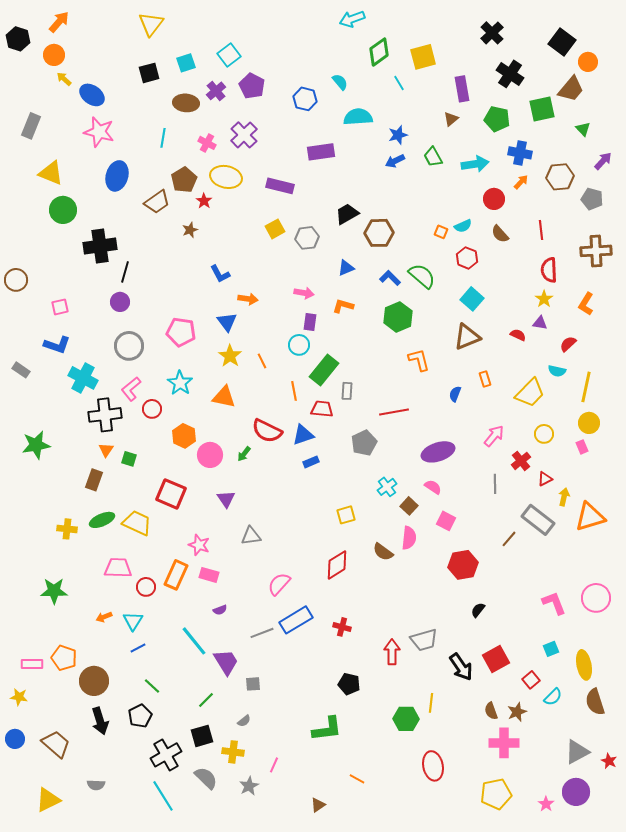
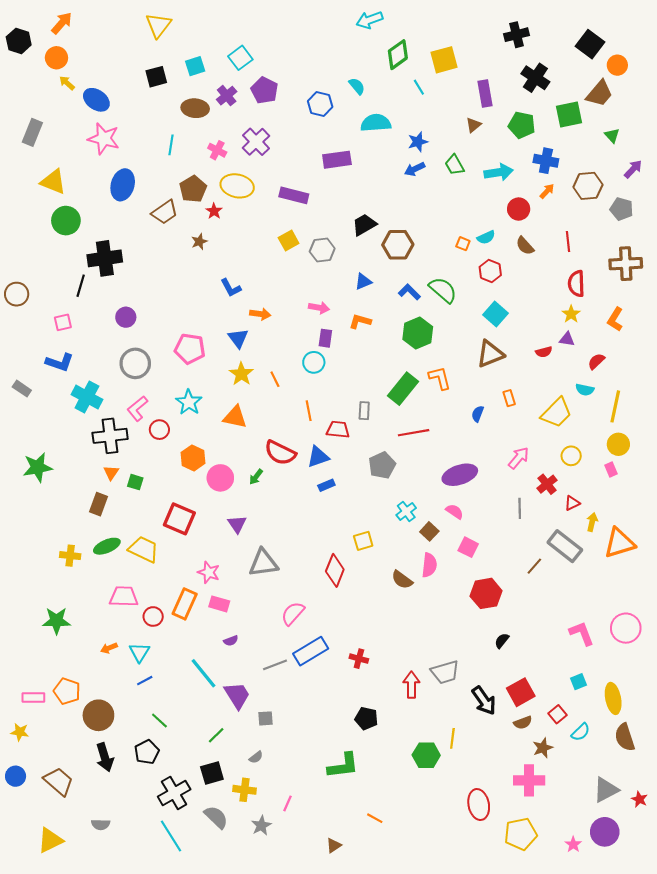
black cross: (492, 33) -> (517, 35), turned 30
black line: (125, 272) -> (81, 286), moved
red semicircle: (518, 335) -> (544, 352), turned 140
green rectangle: (324, 370) -> (403, 389), moved
gray triangle: (251, 536) -> (263, 563), size x1.4
red diamond: (337, 565) -> (335, 570), moved, turned -36
brown semicircle: (491, 711) -> (523, 723), moved, turned -90
red ellipse: (433, 766) -> (479, 805), moved

